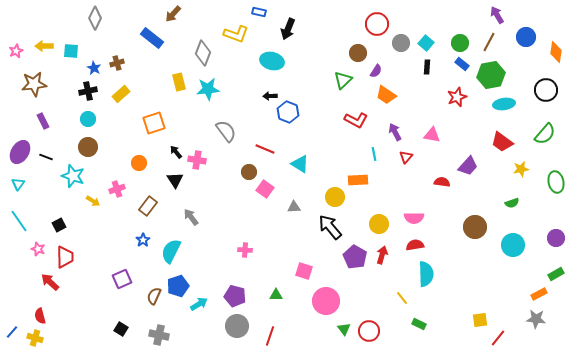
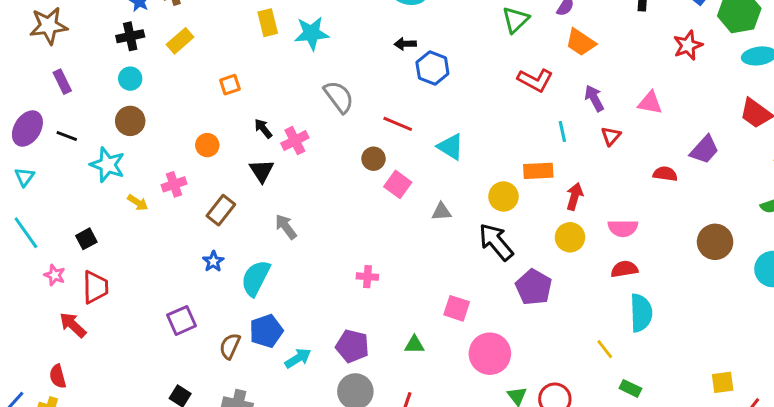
orange square: (154, 123) -> (230, 85), size x0.6
pink cross: (197, 160) -> (295, 141), turned -36
red arrow: (382, 255) -> (575, 196), moved

